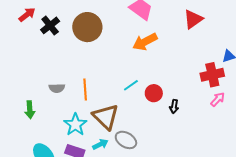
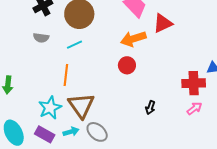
red triangle: (193, 19) -> (163, 23), moved
cyan line: (131, 85) -> (75, 45), moved
gray semicircle: (57, 88) -> (41, 38), moved
red circle: (154, 93) -> (127, 65), moved

